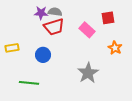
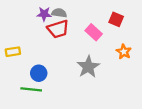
red square: (108, 18) -> (116, 19), turned 32
blue circle: (43, 55) -> (39, 73), moved
gray star: (88, 73) -> (88, 67), moved

